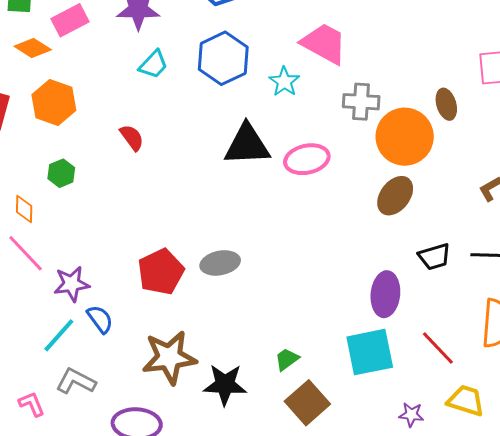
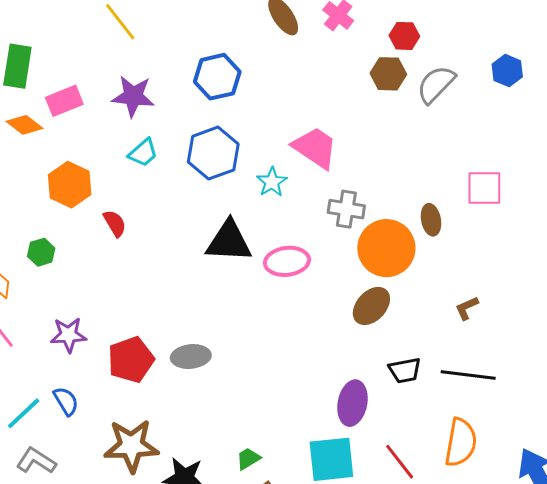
orange hexagon: (54, 103) -> (70, 185), moved
purple star: (72, 284) -> (69, 335), moved

